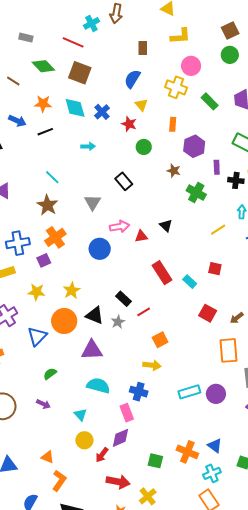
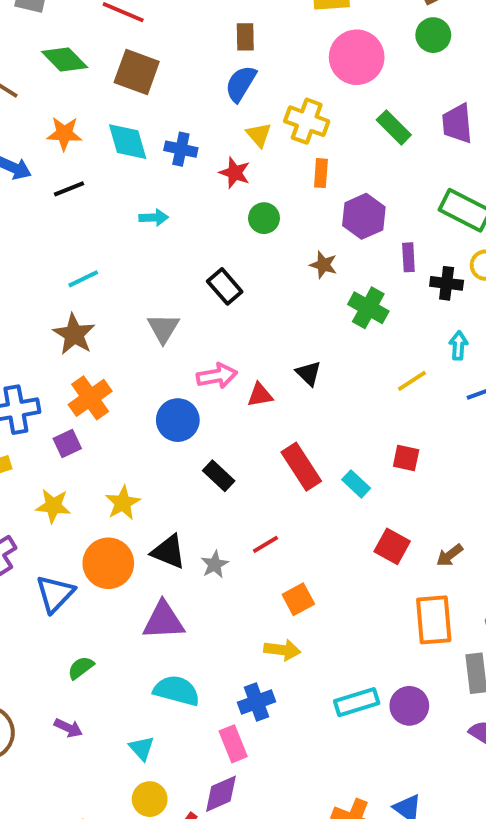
brown rectangle: (143, 48) -> (245, 37), moved
pink circle: (191, 66) -> (357, 57), size x1.4
yellow cross: (176, 87) -> (307, 121), moved
blue cross: (102, 112) -> (181, 149), turned -35
cyan line: (52, 177) -> (83, 279), turned -70
black rectangle: (123, 299) -> (219, 476), moved
blue cross: (139, 392) -> (256, 702), turned -36

